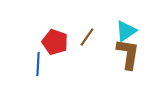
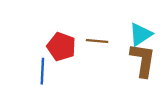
brown line: (87, 37) -> (97, 41), turned 60

